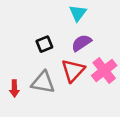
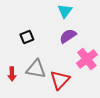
black square: (44, 44) -> (27, 37), moved
red triangle: (73, 70) -> (60, 80), moved

